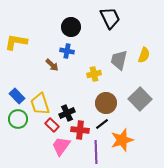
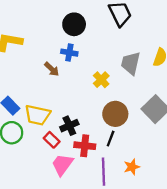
yellow cross: (94, 74) -> (101, 80), turned -32
yellow trapezoid: (40, 104) -> (38, 115), turned -60
black line: (102, 124) -> (111, 139), turned -32
orange star: (122, 140) -> (132, 167), moved, size x0.6

